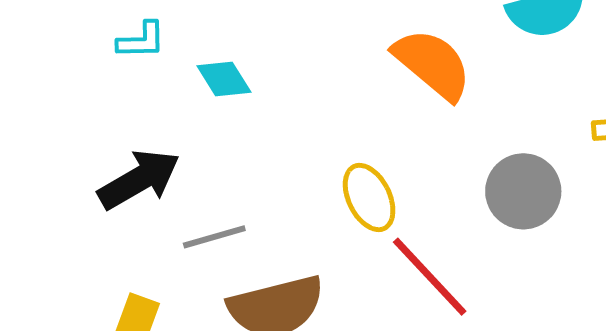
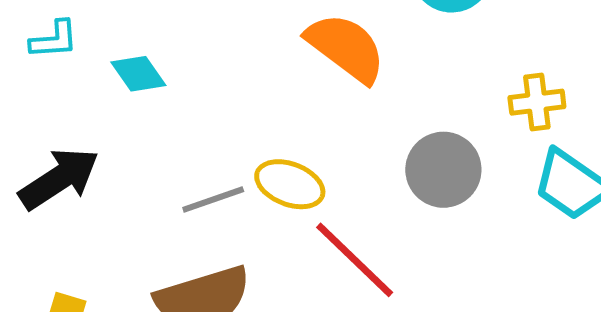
yellow ellipse: (369, 197) -> (290, 184), turned -40
gray line: (214, 237) -> (213, 199), moved

